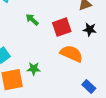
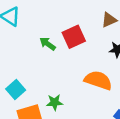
red square: (62, 27) -> (74, 37), moved

